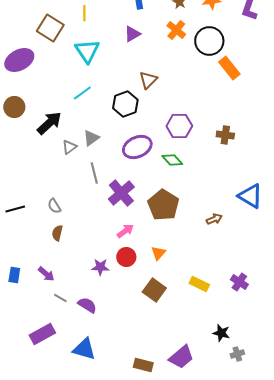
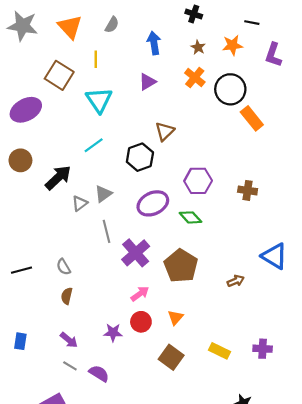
purple arrow: (46, 274) -> (69, 340), moved
purple cross: (239, 282) -> (263, 349), turned -30

